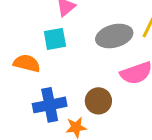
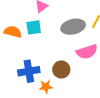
orange semicircle: (27, 63) -> (13, 32), moved

